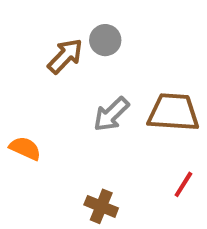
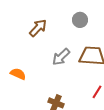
gray circle: (105, 40) -> (80, 20), moved

